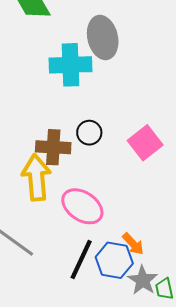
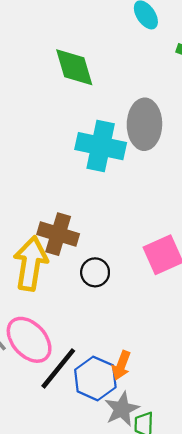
black circle: (89, 133) -> (95, 272), moved
pink ellipse: (82, 206) -> (29, 340), moved
orange arrow: (133, 244) -> (121, 365), turned 50

